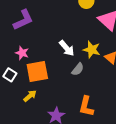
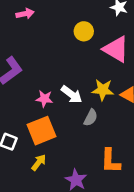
pink star: (22, 53) -> (44, 99), moved

